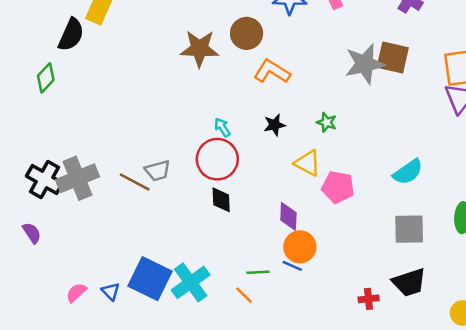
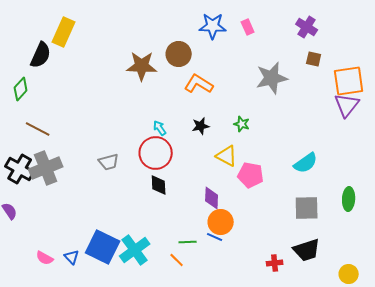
brown square: (393, 58) -> (314, 59), moved, size x0.6
brown line: (135, 182) -> (38, 129), moved
pink semicircle: (76, 293) -> (45, 258), turned -108

